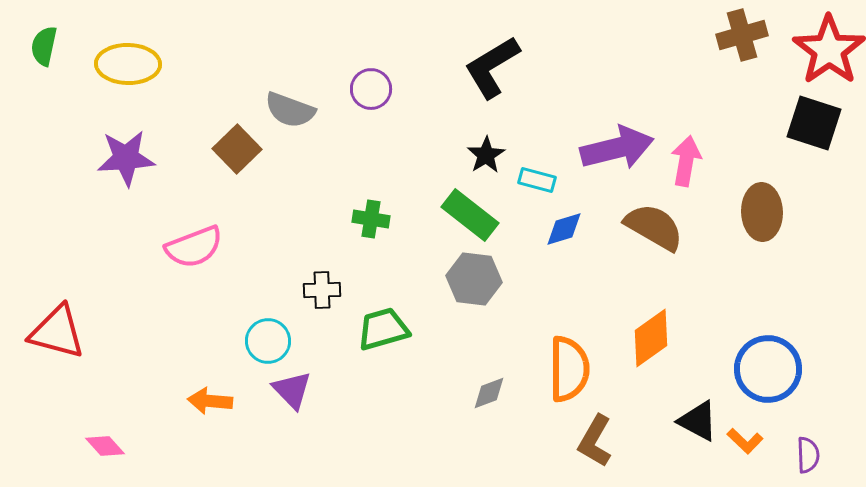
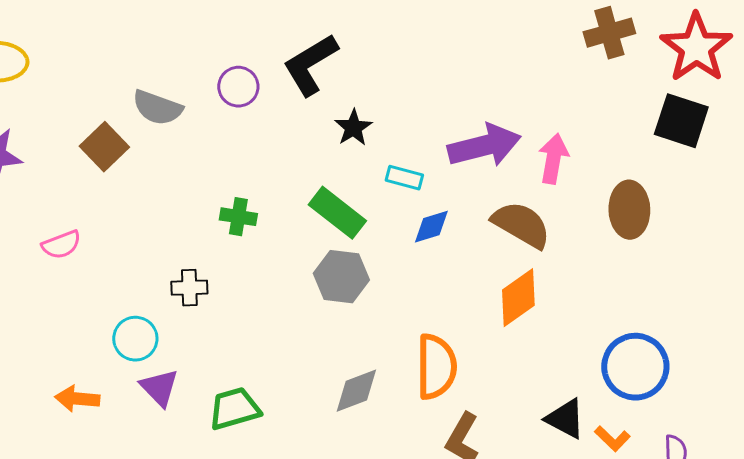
black L-shape: (492, 67) -> (310, 65), moved
black star: (486, 155) -> (353, 128), moved
pink semicircle: (194, 247) -> (61, 245), size x0.7
green trapezoid: (383, 329) -> (234, 409), moved
orange diamond: (651, 338) -> (518, 298), moved
gray diamond: (489, 393) -> (356, 391), size x1.4

